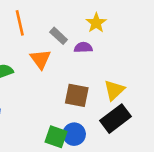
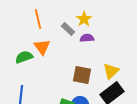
yellow star: (96, 23) -> (84, 19), moved
orange triangle: (41, 59) -> (42, 47), moved

